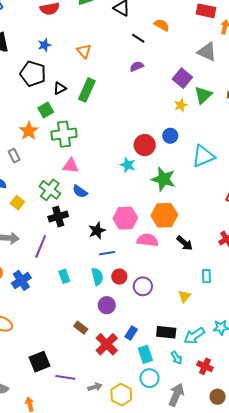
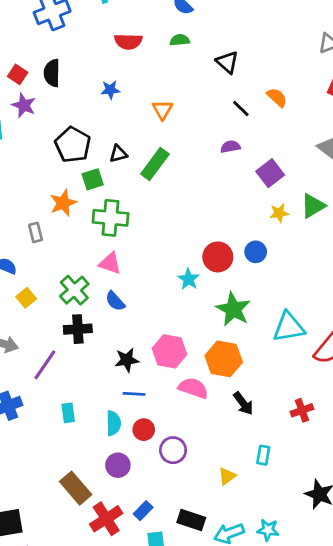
black pentagon: (33, 74) -> (73, 145), moved
purple square: (182, 78) -> (270, 173), moved
cyan triangle: (203, 156) -> (289, 327), moved
brown rectangle: (81, 328) -> (76, 488), size x1.6

